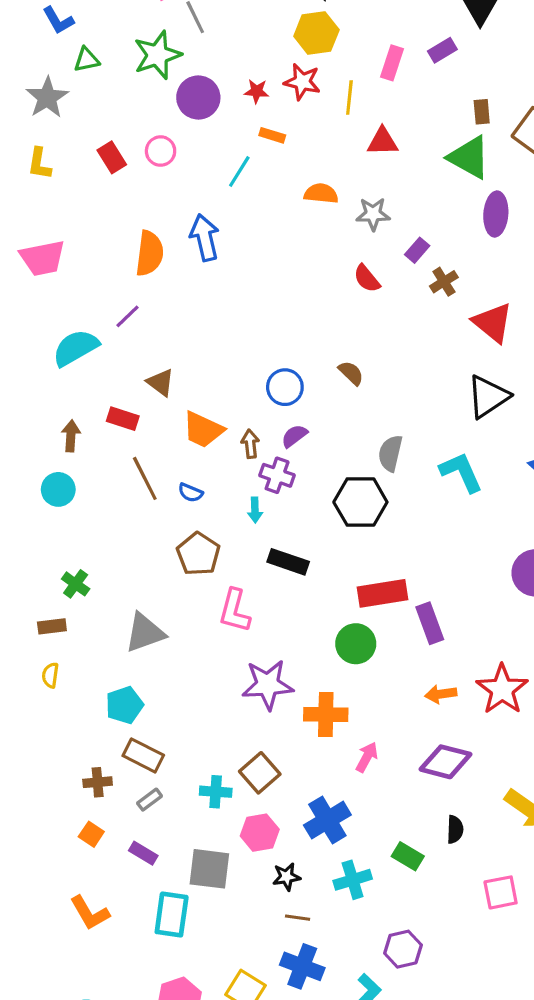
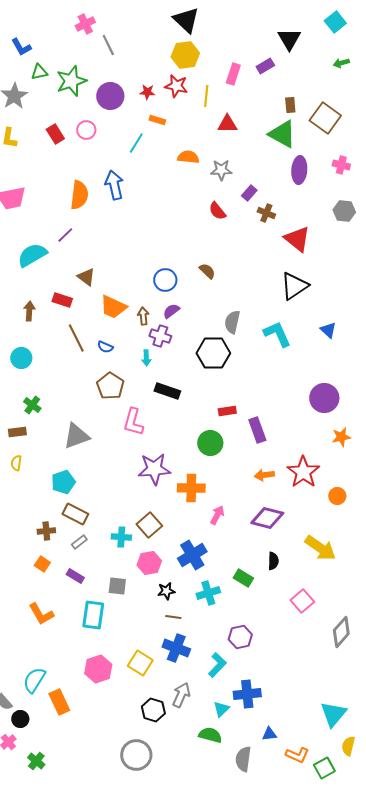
green star: (157, 55) -> (71, 81), moved
brown cross: (444, 282) -> (266, 213), turned -36
cyan circle: (58, 489) -> (21, 358), moved
red rectangle: (383, 593) -> (227, 411), size x0.6
gray square: (209, 869) -> (117, 586), size x0.7
pink square: (501, 892) -> (302, 601), turned -30

